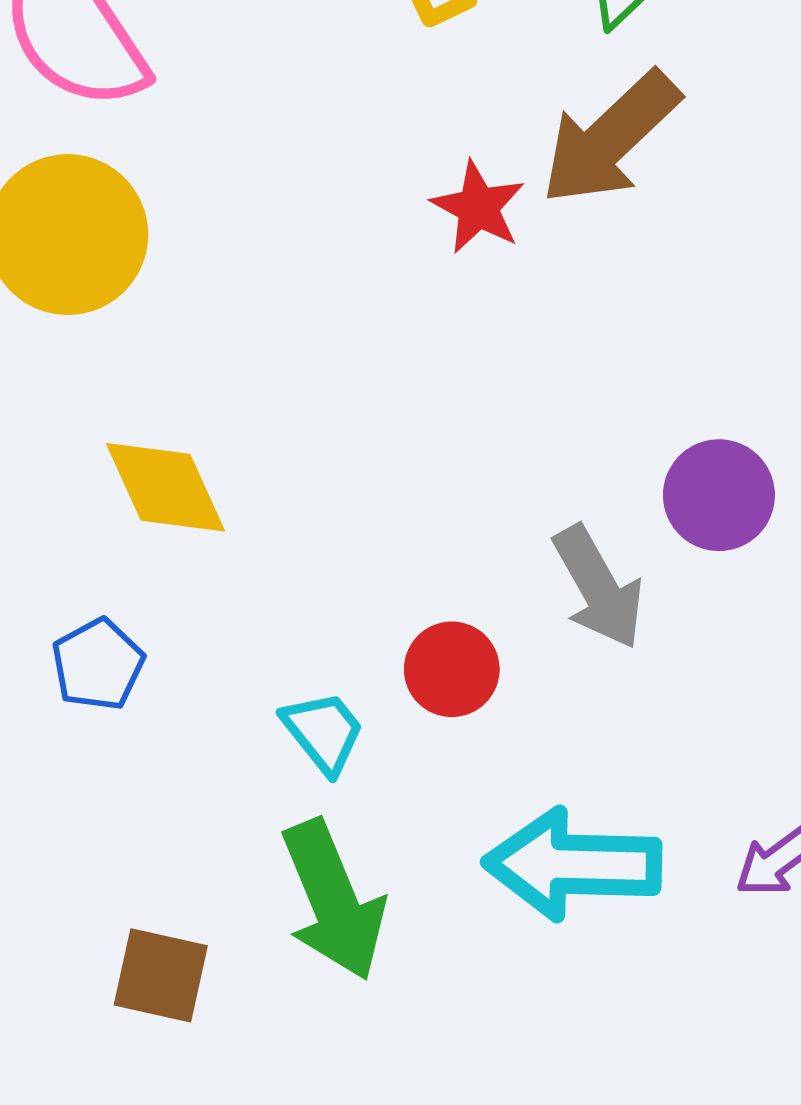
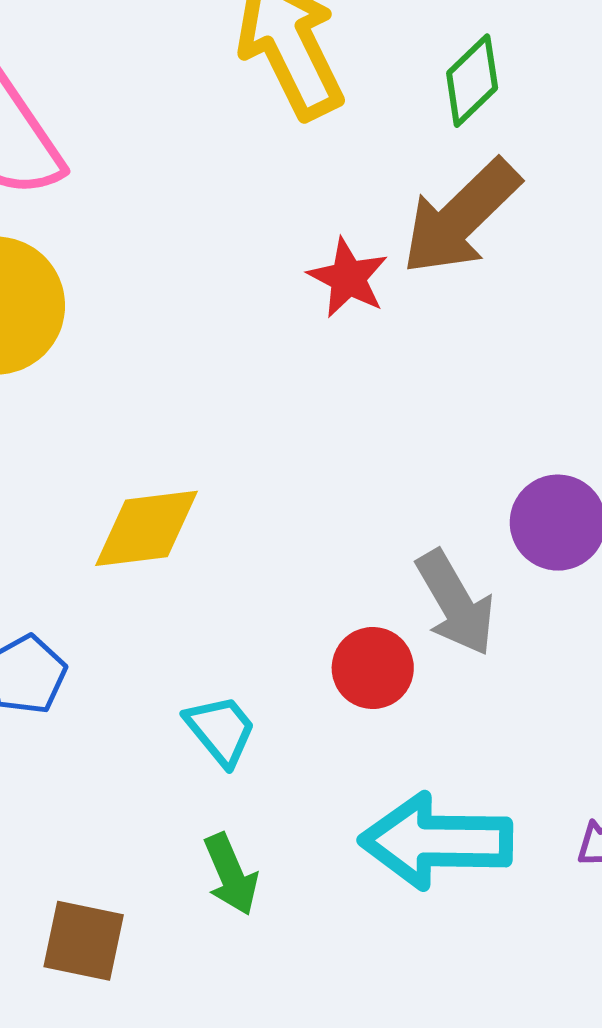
yellow diamond: (166, 487) -> (147, 528), moved, turned -72
red circle: (452, 669) -> (373, 668), moved
green arrow: (333, 900) -> (231, 874), size x0.6

